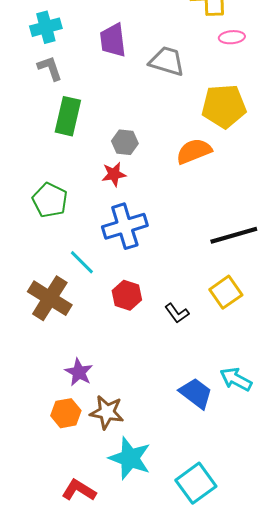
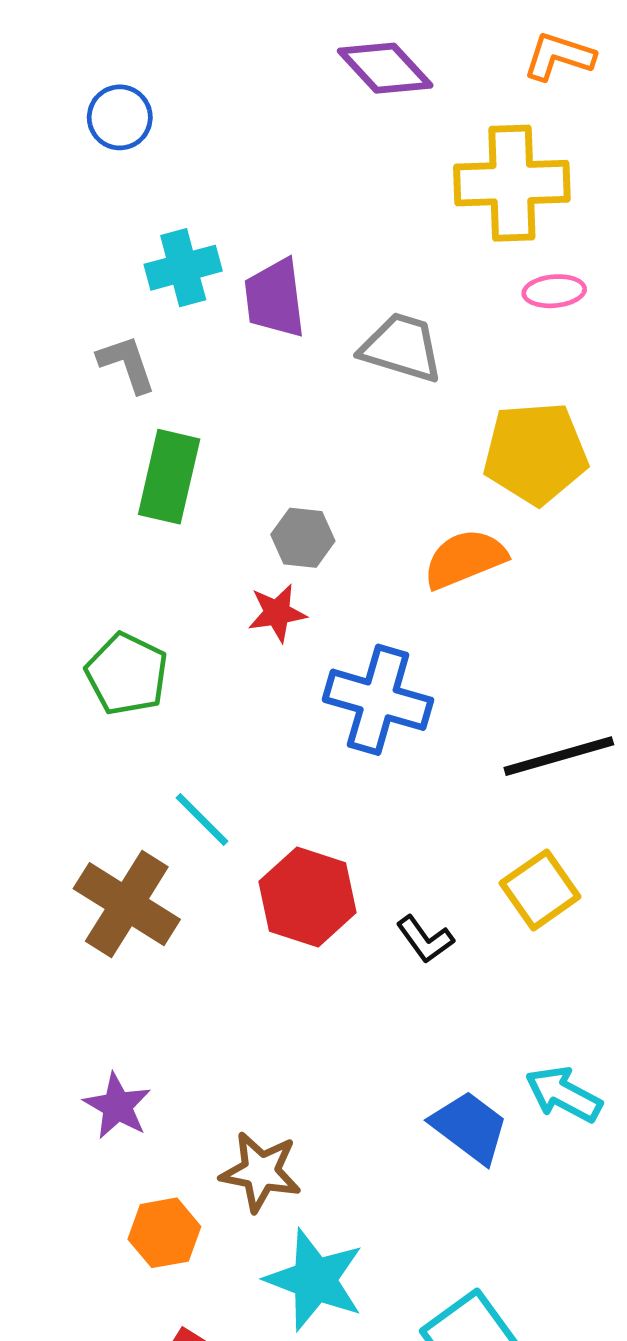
cyan cross: (46, 27) -> (183, 268), moved
blue cross: (125, 226) -> (378, 700), moved, turned 33
red hexagon: (127, 295) -> (308, 897), size x1.4
purple star: (79, 372) -> (117, 1106), moved
orange hexagon: (66, 413) -> (164, 1233), moved

